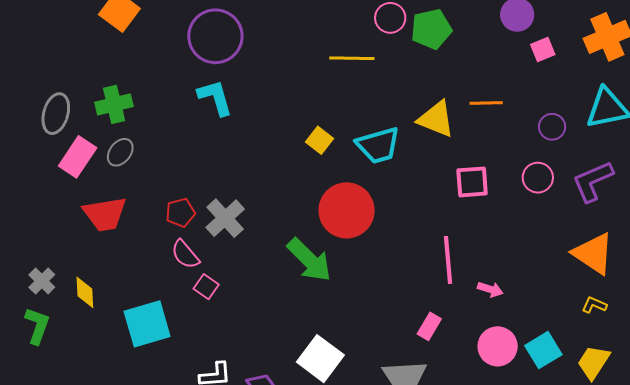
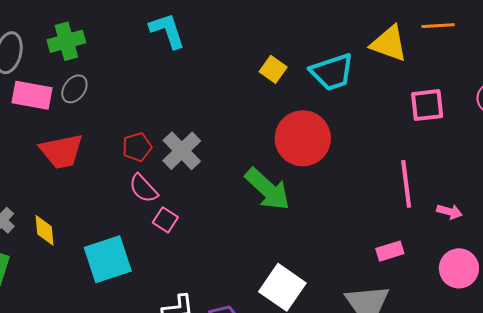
pink rectangle: (78, 157) -> (32, 95), turned 69
pink rectangle: (429, 326) -> (390, 251), turned 44

